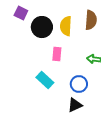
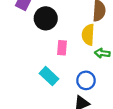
yellow semicircle: (66, 26) -> (88, 35), moved

